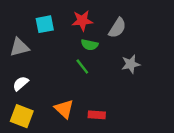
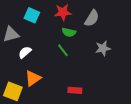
cyan square: (45, 24) -> (32, 15), turned 35
white semicircle: (21, 83) -> (25, 52), moved
orange triangle: (64, 109) -> (33, 78), moved, turned 42

